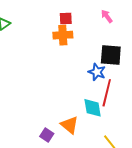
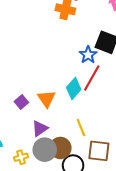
cyan diamond: (93, 108) -> (74, 89), turned 35

